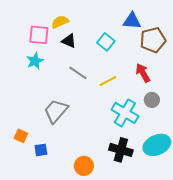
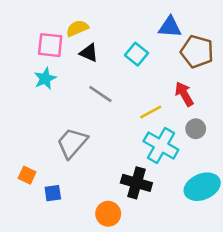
brown pentagon: (153, 40) -> (197, 52), turned 30
yellow line: (108, 81) -> (151, 112), moved
black cross: (121, 150) -> (136, 183), moved

